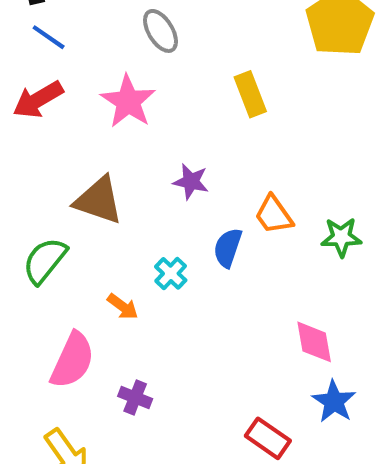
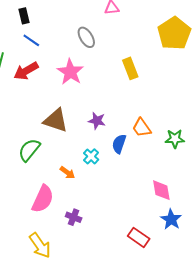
purple star: (191, 182) -> (97, 121), moved

